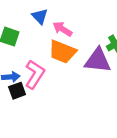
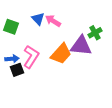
blue triangle: (40, 16) -> (38, 19), moved
orange trapezoid: (62, 52) -> (61, 54), moved, turned -70

